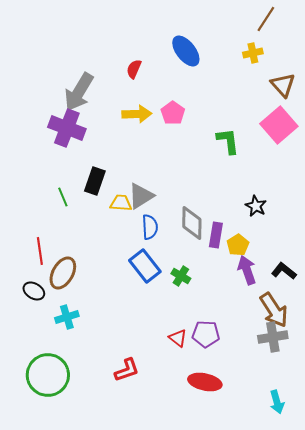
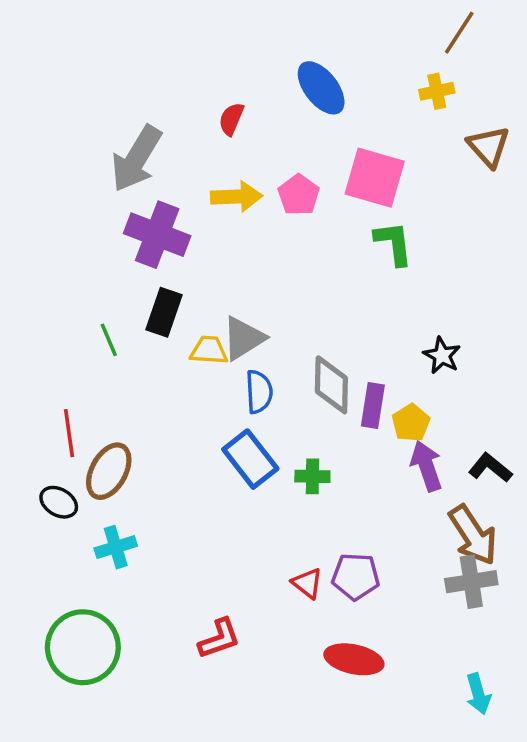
pink square: (279, 125) -> (375, 178), moved, turned -33
purple cross: (67, 128) -> (157, 235), moved
green cross: (181, 276) -> (312, 476), turned -30

